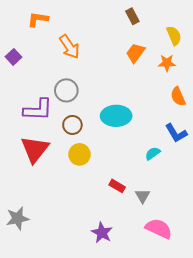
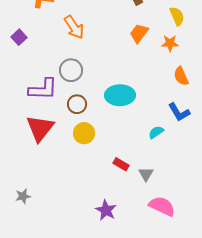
gray star: (18, 218) -> (23, 196), size x0.7

